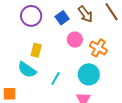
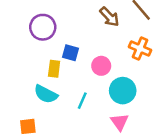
blue square: (62, 18) -> (70, 53), moved, turned -32
pink circle: (75, 40) -> (101, 66), moved
orange cross: (98, 48) -> (140, 48), moved

